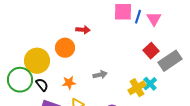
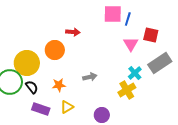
pink triangle: (154, 19) -> (131, 44), moved
red square: (151, 51) -> (151, 35), moved, turned -35
cyan cross: (150, 84) -> (135, 73), moved

